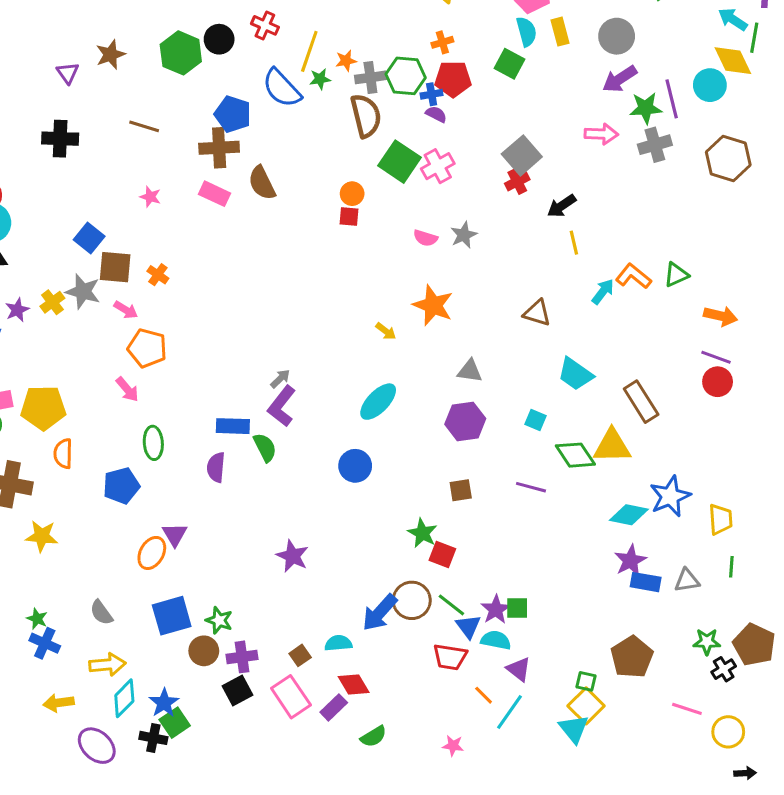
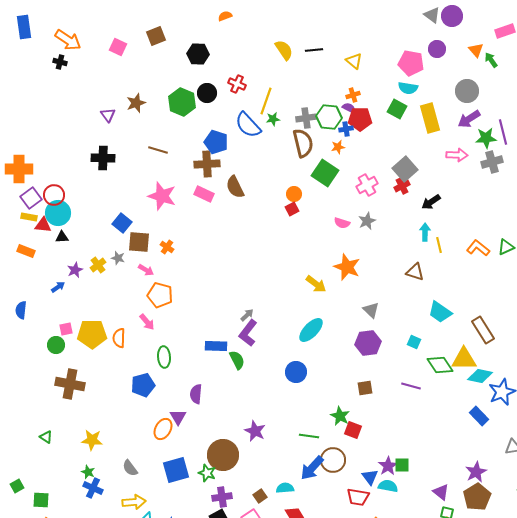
cyan semicircle: (526, 32) -> (408, 88), turned 114
yellow rectangle: (560, 32) -> (430, 118), moved, size x1.6
orange star: (346, 61) -> (338, 147), moved
purple semicircle: (436, 114) -> (349, 108), moved
pink cross: (438, 166) -> (367, 185), moved
pink star: (150, 197) -> (162, 196), size x2.0
red square: (349, 217) -> (292, 209), turned -32
yellow line: (574, 243) -> (439, 245), moved
gray star: (83, 292) -> (118, 258), size x0.6
cyan arrow: (603, 292) -> (425, 232), moved, turned -36
yellow arrow: (386, 331) -> (316, 284), size x1.5
gray triangle: (470, 371) -> (371, 310), turned 36
orange semicircle: (63, 454) -> (119, 338), moved
purple semicircle: (216, 467) -> (196, 394), moved
cyan diamond: (629, 515) -> (480, 376), moved
yellow star: (42, 536) -> (92, 440), moved
purple star: (630, 561) -> (476, 472), moved
blue rectangle: (646, 582) -> (479, 416), moved, turned 36
green line: (451, 605) -> (309, 436), moved, turned -30
brown circle: (204, 651) -> (223, 455), moved, size x1.6
purple triangle: (519, 669) -> (441, 492), moved

